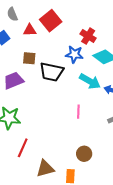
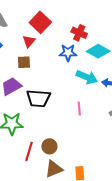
red triangle: (30, 30) -> (29, 41), moved, turned -40
black trapezoid: (52, 72) -> (38, 98), moved
brown circle: (84, 154) -> (49, 146), moved

